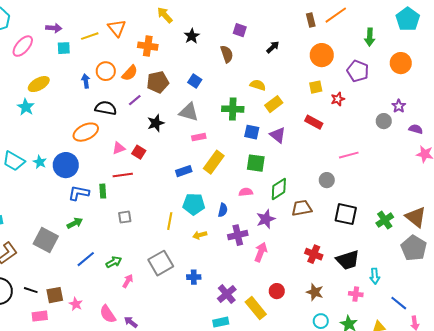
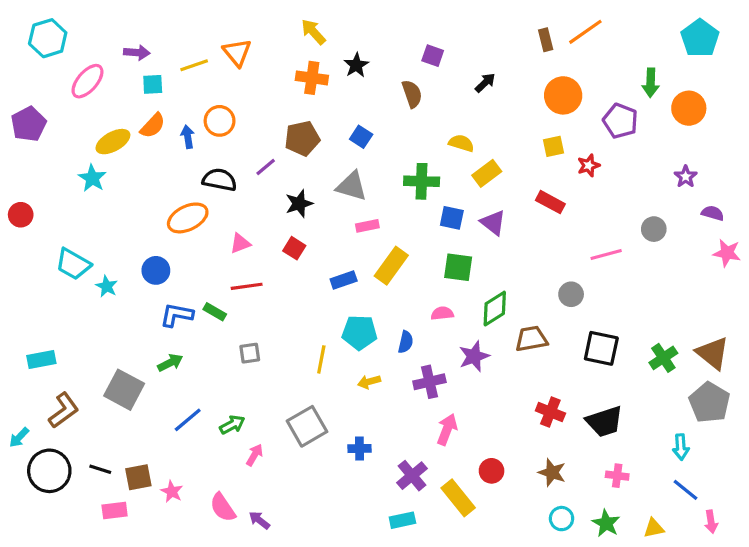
green arrow: (370, 37) -> (651, 83), moved
orange cross: (148, 46) -> (312, 78), moved
orange semicircle: (130, 73) -> (153, 126), moved
gray circle: (384, 121) -> (654, 229), moved
red square: (139, 152) -> (294, 248), moved
cyan star: (40, 162) -> (107, 286), moved
blue circle: (66, 165) -> (156, 270), size x0.7
green rectangle: (103, 191) -> (215, 312), turned -56
pink arrow: (261, 252) -> (447, 429), moved
cyan arrow: (375, 276) -> (681, 447), moved

